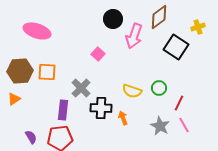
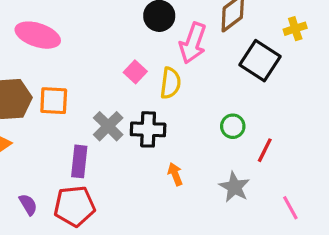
yellow semicircle: (132, 91) -> (170, 83), moved, turned -102
black cross: (101, 108) -> (148, 129), moved
pink line: (184, 125) -> (290, 208), moved

